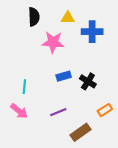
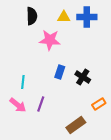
blue cross: (92, 32) -> (87, 17), moved
blue rectangle: (64, 76) -> (60, 72), turned -56
purple line: (58, 112) -> (41, 104), moved, turned -49

